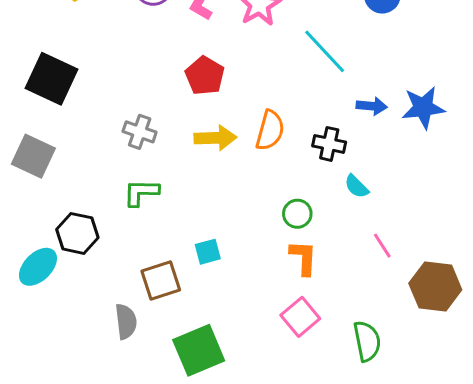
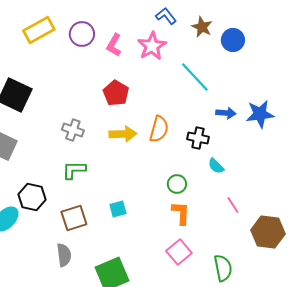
brown square: (161, 280) -> (74, 218), moved

